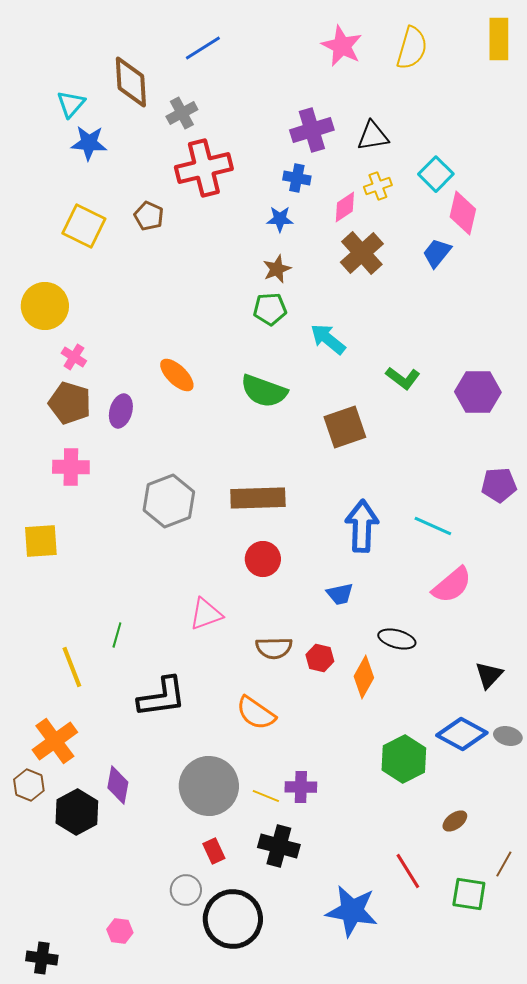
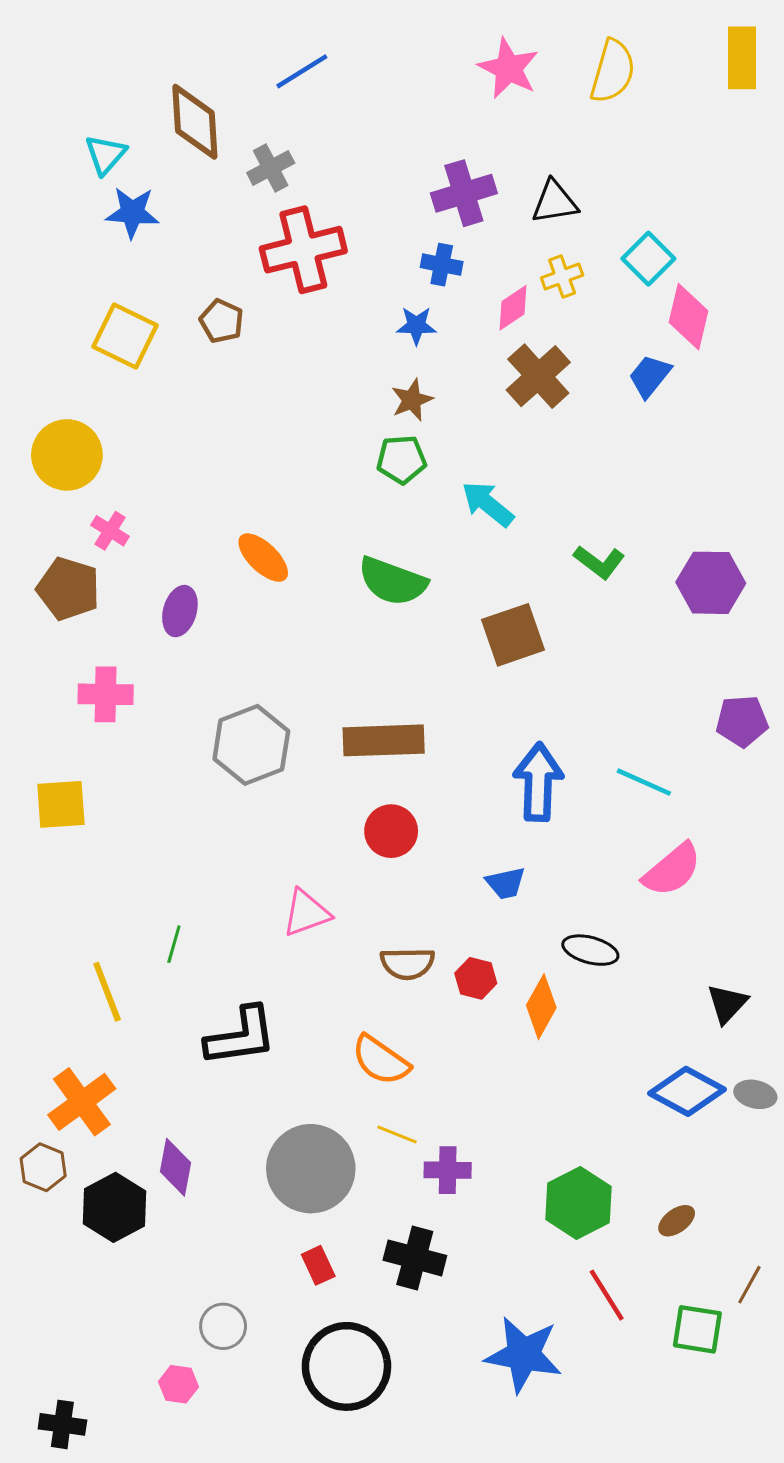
brown pentagon: (70, 403) -> (68, 589), moved
green hexagon: (404, 759) -> (578, 1203), moved
yellow line: (266, 796) -> (397, 1134), moved
gray circle: (186, 890) -> (223, 1326), moved

